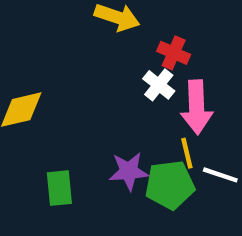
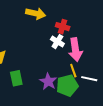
purple star: (129, 171) -> (48, 81), turned -30
green rectangle: (59, 188) -> (16, 78), moved

